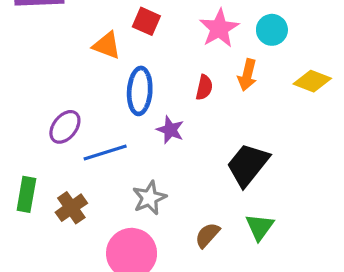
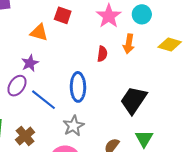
blue ellipse: (140, 91) -> (78, 87), moved
purple star: (170, 130) -> (30, 63), moved, turned 30
blue line: (105, 152) -> (43, 100), turned 60

